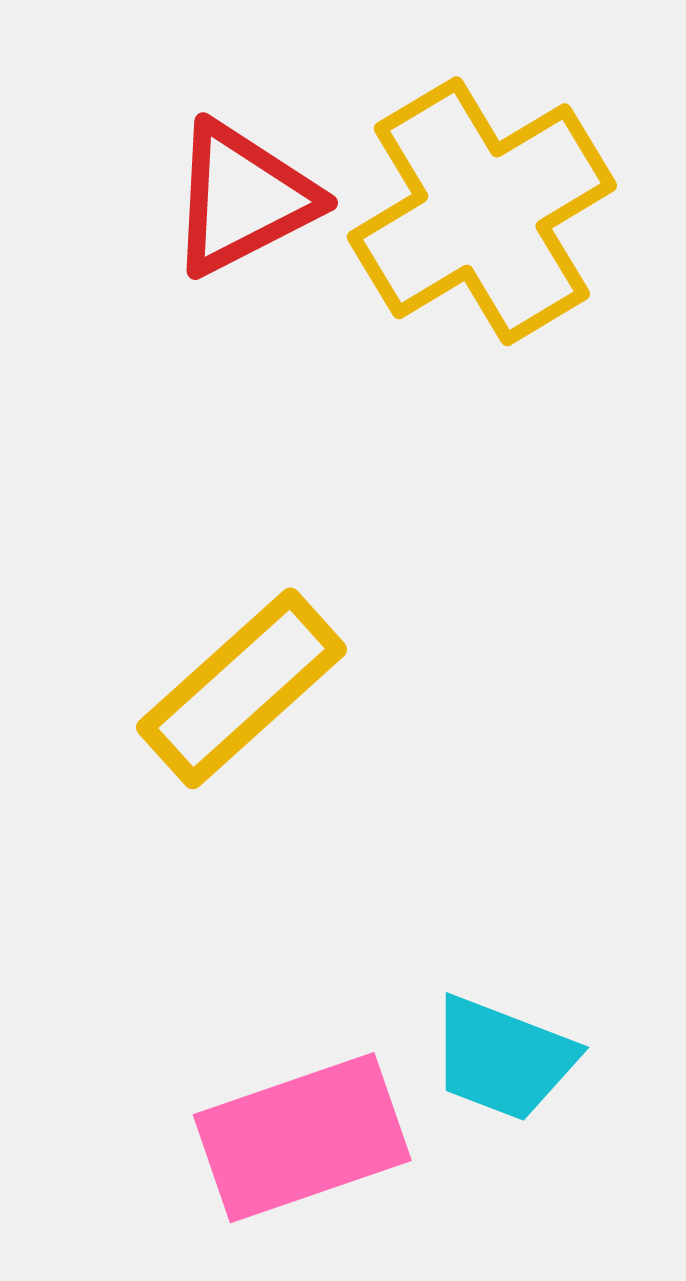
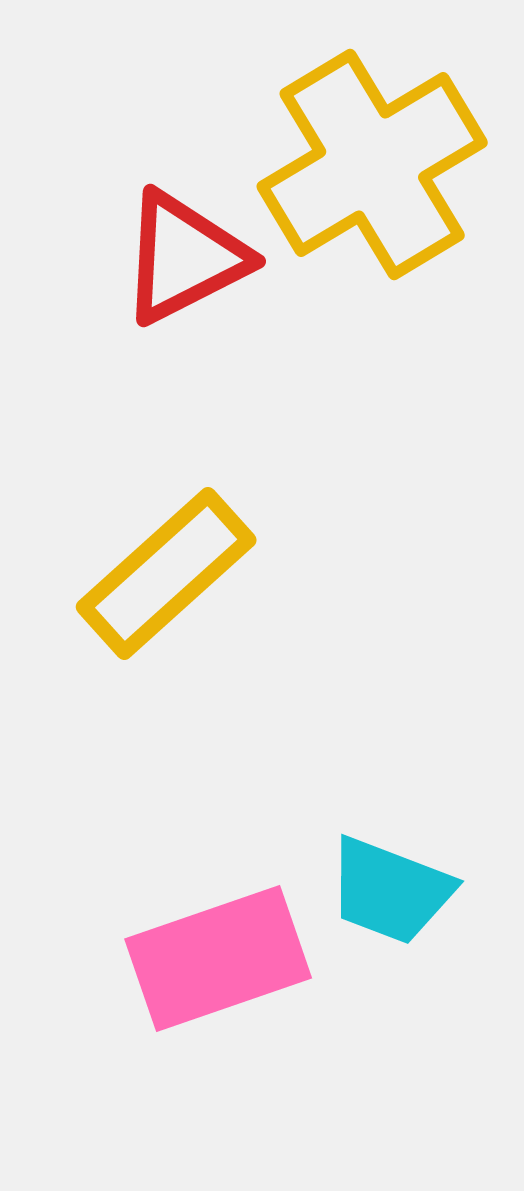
red triangle: (243, 198) -> (184, 258), moved

